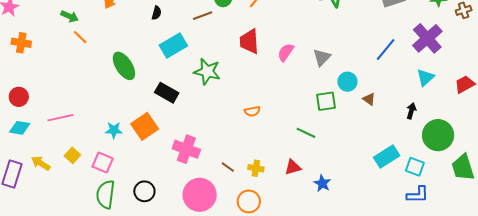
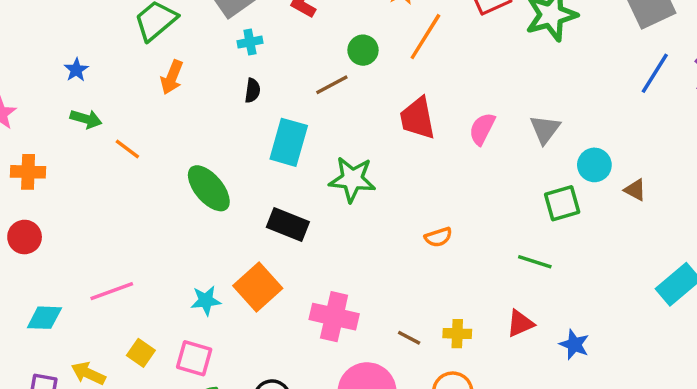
green arrow: (70, 16) -> (86, 119), moved
cyan rectangle: (173, 45) -> (289, 142), turned -36
blue line: (386, 50) -> (655, 73), moved
red circle: (19, 97) -> (25, 237), moved

